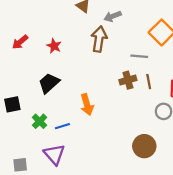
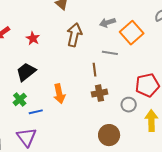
gray arrow: (113, 16) -> (107, 23), moved
brown cross: (128, 80) -> (100, 93), moved
brown line: (149, 82) -> (94, 70), moved
green cross: (40, 121) -> (20, 99), moved

